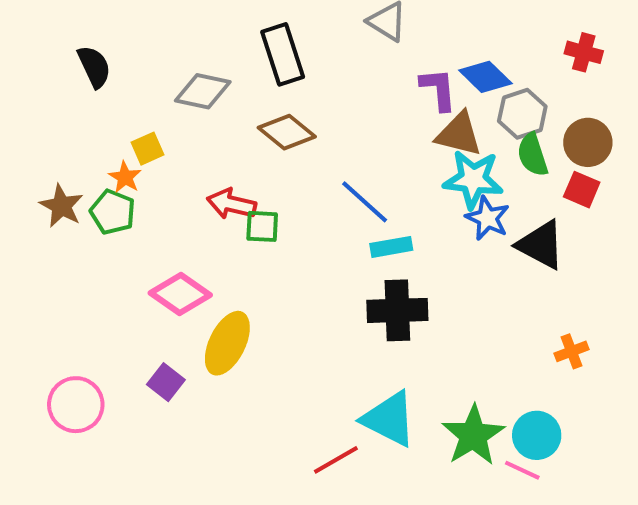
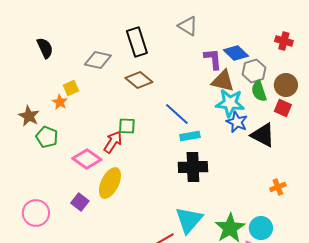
red arrow: (231, 204) -> (113, 142), moved, turned 110
green pentagon: (113, 212) -> (47, 137), moved
cyan triangle: (389, 419) -> (189, 220), turned 44

